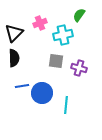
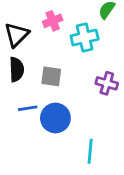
gray square: (56, 61) -> (51, 76), moved
cyan line: (66, 105) -> (90, 151), moved

